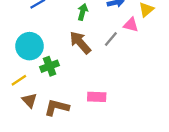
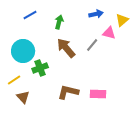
green arrow: (83, 12) -> (59, 22), moved
pink rectangle: (97, 97) -> (98, 94), moved
brown L-shape: (57, 107) -> (68, 92), moved

